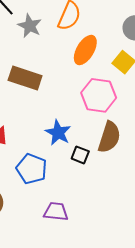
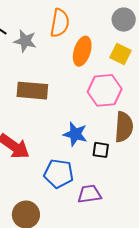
purple trapezoid: (56, 212) -> (89, 194), moved

